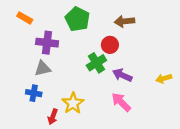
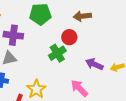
green pentagon: (77, 19) -> (40, 14), turned -30
purple arrow: (122, 75) -> (94, 64), moved

